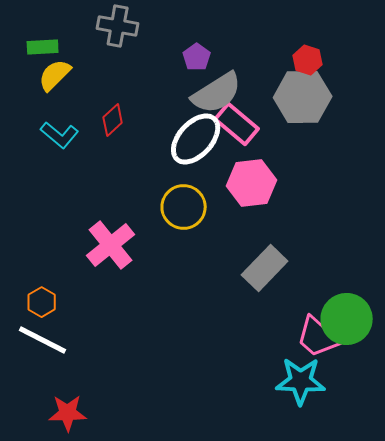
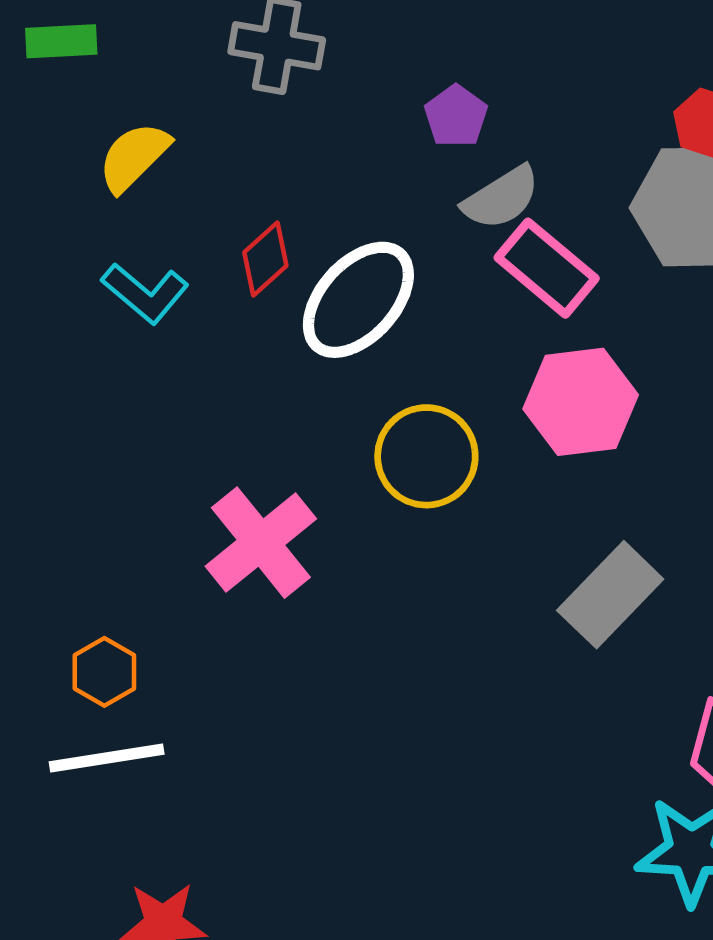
green rectangle: (43, 47) -> (61, 41), moved
gray semicircle: (217, 93) -> (501, 198), size x0.7
white ellipse: (196, 139) -> (358, 300), moved
white line: (43, 340) -> (107, 758), turned -36

